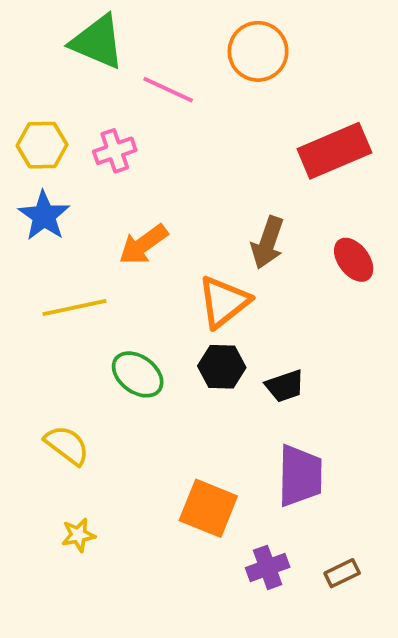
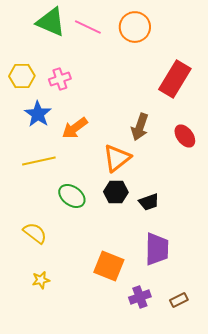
pink line: (168, 90) -> (88, 27), moved
red rectangle: (334, 151) -> (175, 79), turned -36
blue star: (44, 216) -> (38, 114), moved

